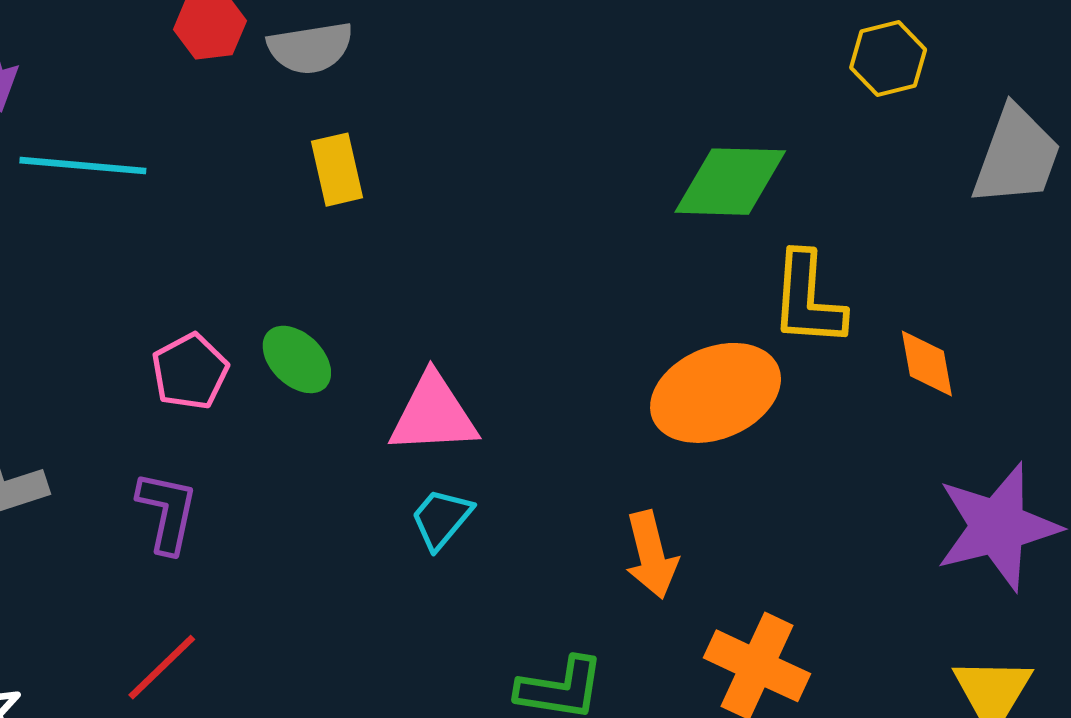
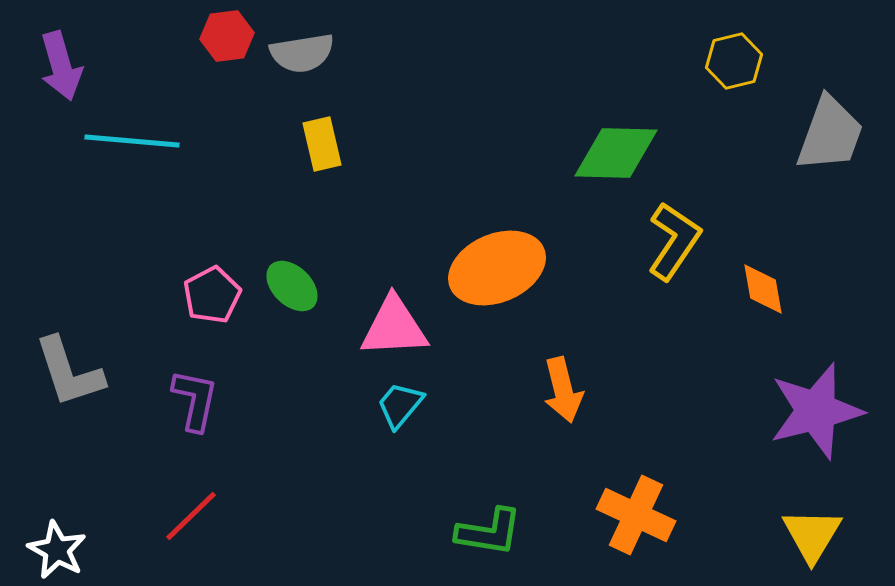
yellow L-shape: (808, 299) -> (674, 241), turned -150
orange ellipse: (716, 393) -> (497, 268), moved
orange arrow: (651, 555) -> (563, 390), moved

